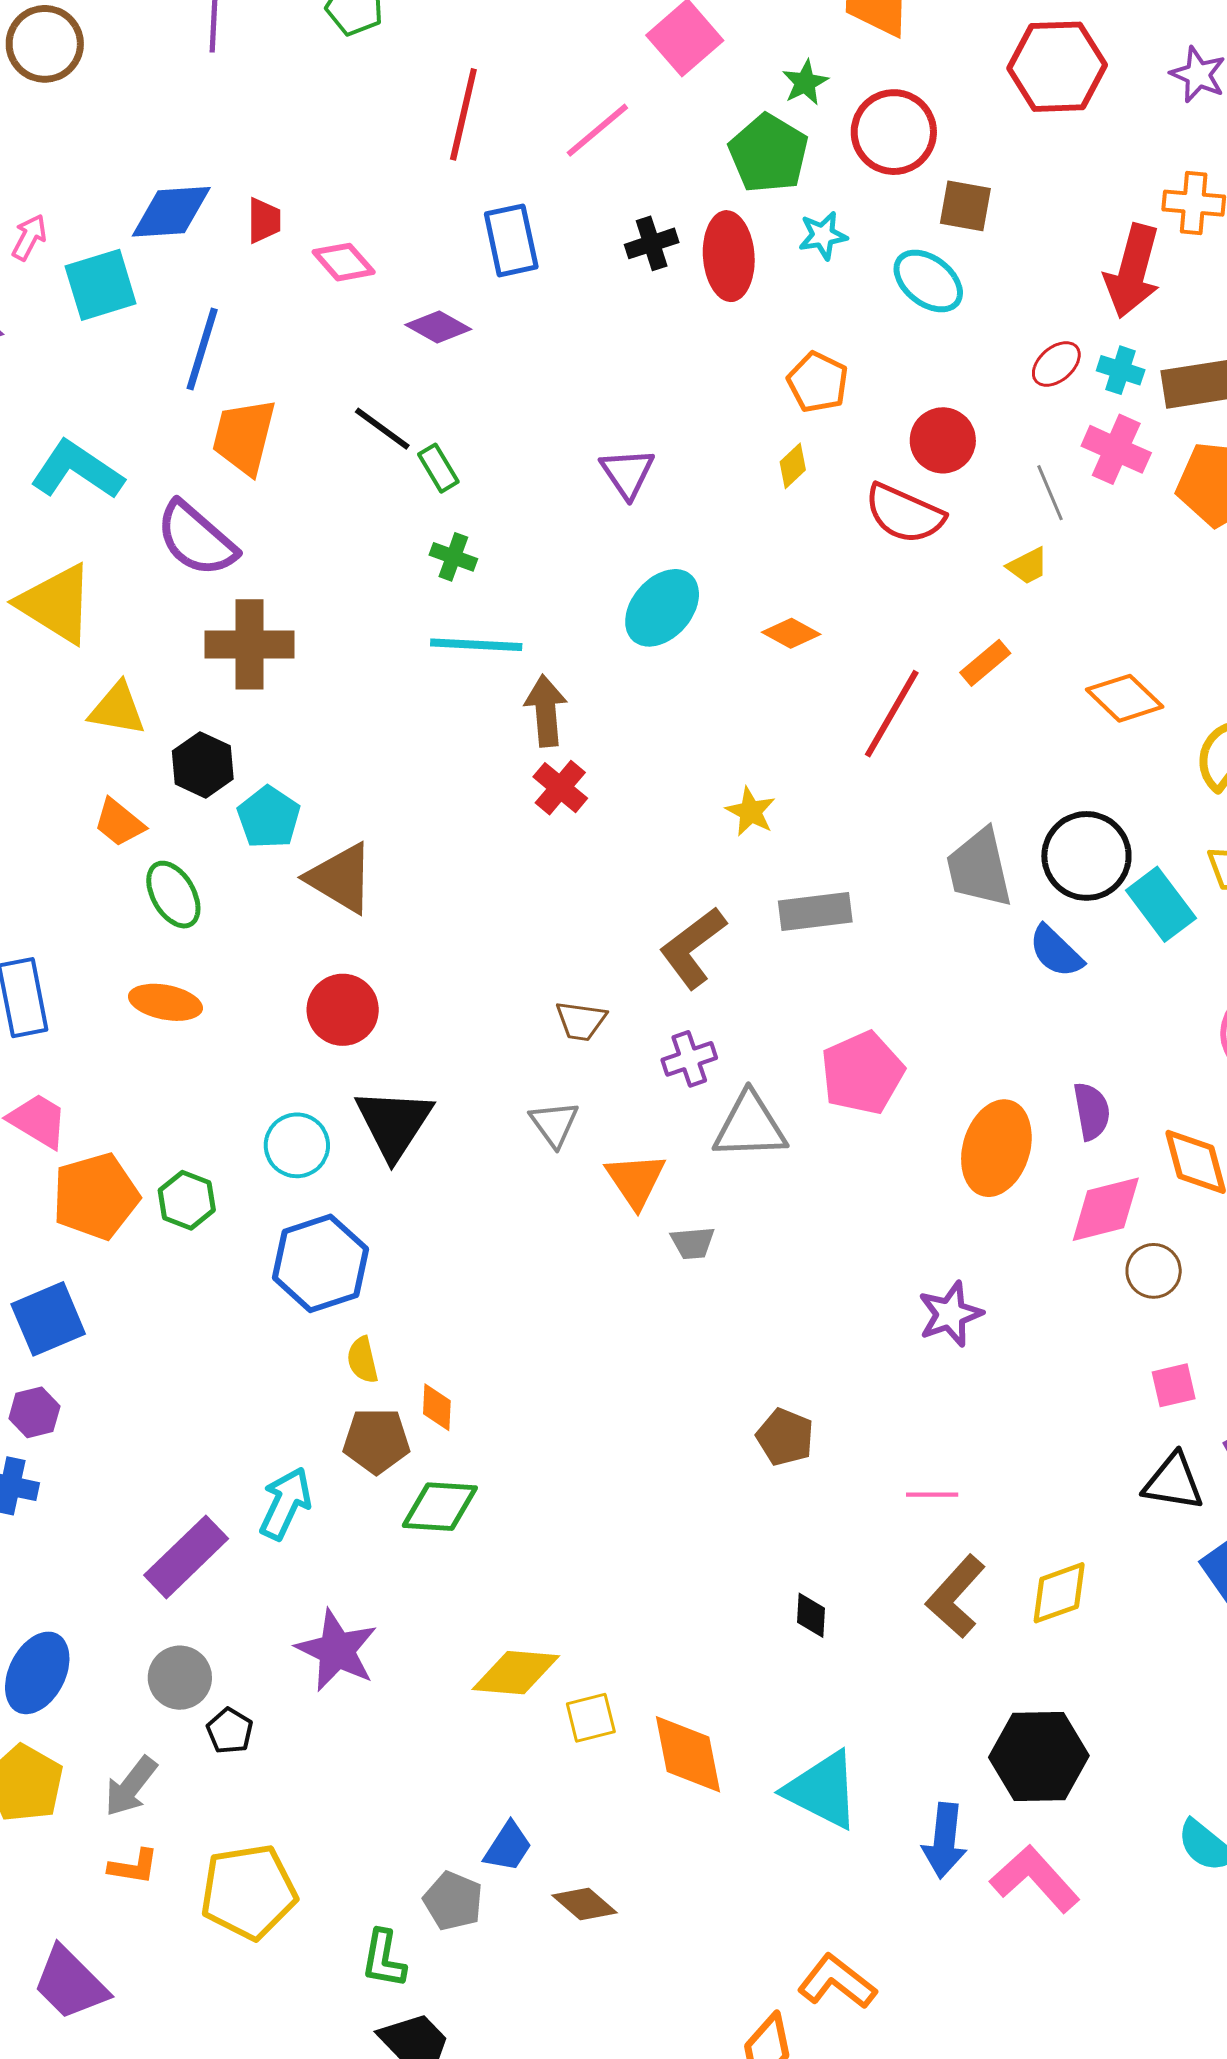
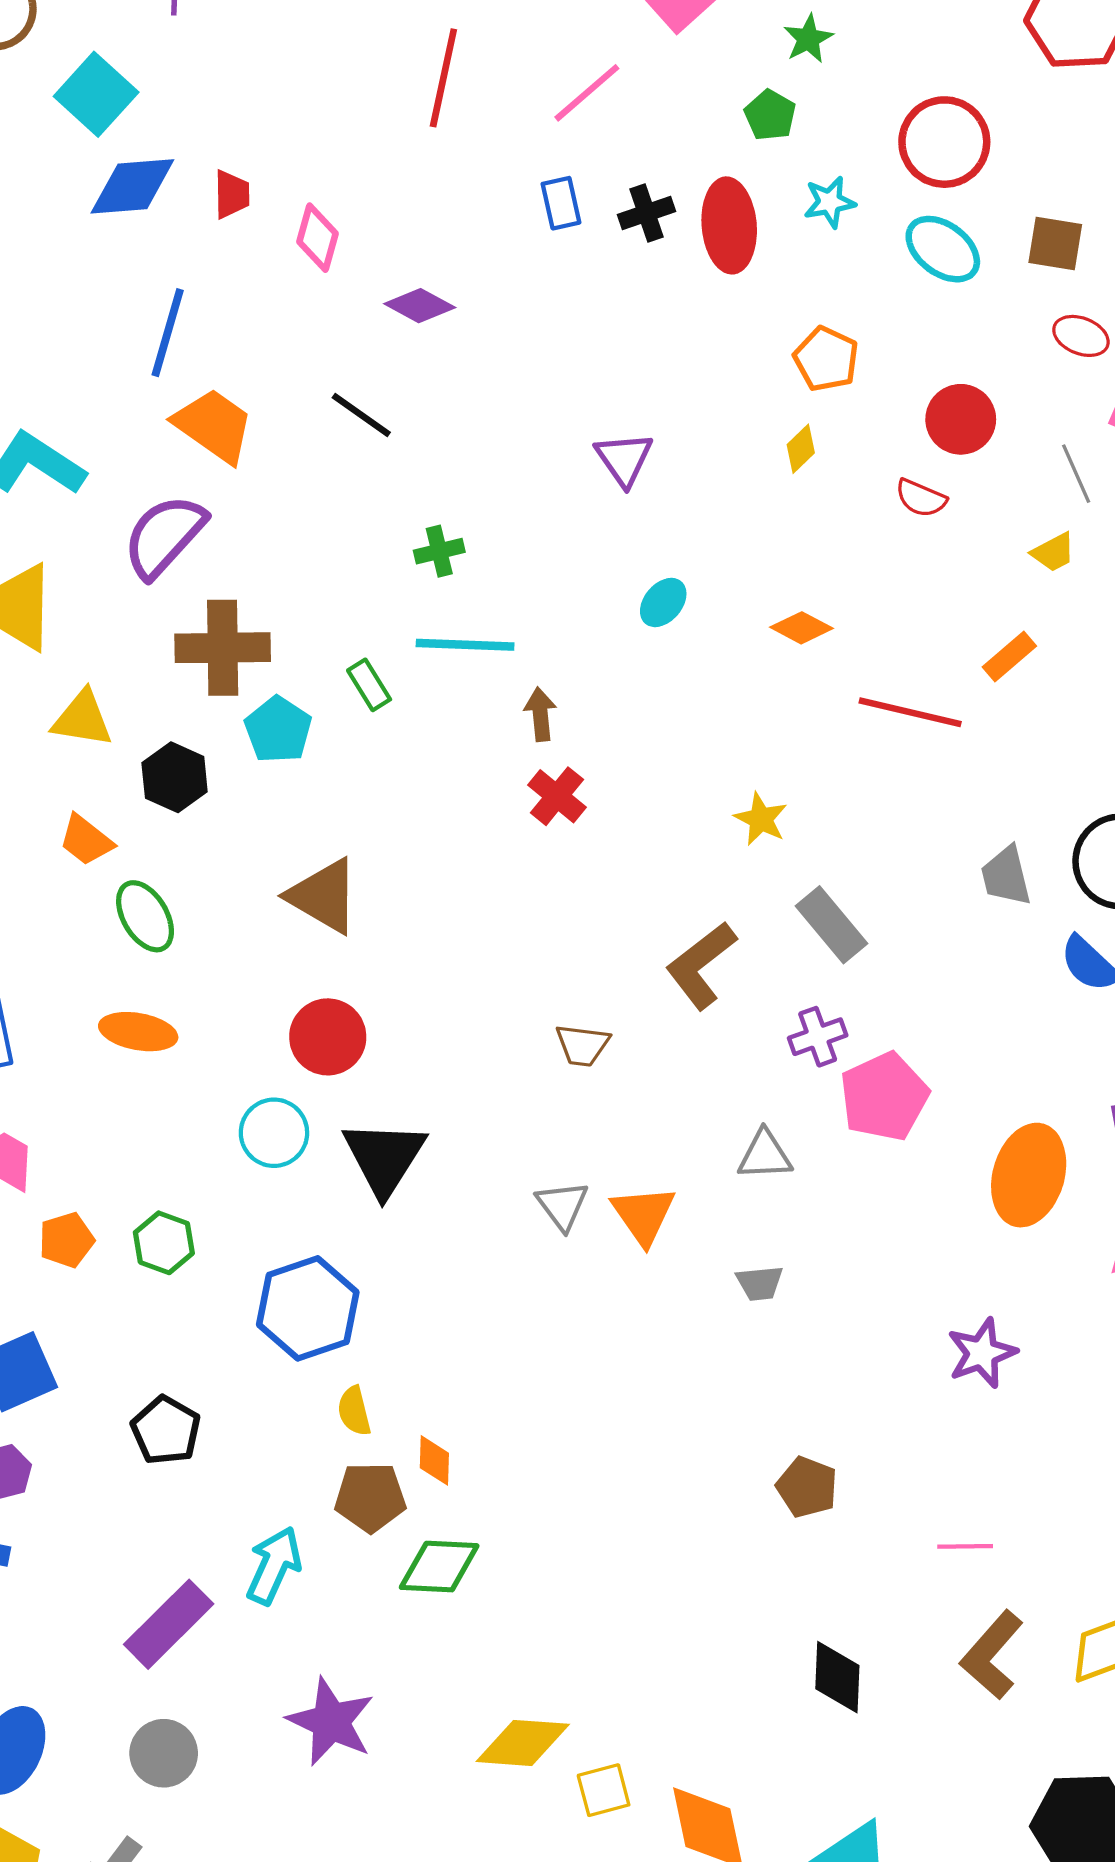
red circle: (894, 132) -> (944, 142), moved
green pentagon: (769, 153) -> (770, 115), size x0.6
brown square: (965, 206) -> (1055, 243), moved
blue rectangle: (511, 240) -> (561, 203), moved, size x0.7
pink diamond: (344, 262) -> (318, 238), turned 58
cyan square: (101, 285) -> (96, 94), moved, turned -30
red ellipse: (1056, 364) -> (1081, 336), turned 63
orange trapezoid: (244, 437) -> (214, 426), turned 112
green rectangle: (438, 468) -> (369, 685), moved
red semicircle: (904, 514) -> (921, 498), size x0.6
purple semicircle: (196, 539) -> (164, 536), turned 92
green cross: (453, 557) -> (439, 551), turned -33
cyan ellipse: (662, 608) -> (663, 602), size x0.6
brown arrow: (546, 711) -> (540, 714), size x0.7
red line: (892, 714) -> (910, 712), turned 74
cyan pentagon: (269, 817) -> (278, 730), moved
gray trapezoid: (979, 868) -> (1006, 876), size x0.7
gray rectangle: (815, 911) -> (831, 925), turned 58
purple cross: (689, 1059) -> (818, 1037), moved
gray triangle: (554, 1124) -> (562, 1205), moved
gray triangle: (750, 1126) -> (765, 1155), size x0.7
cyan circle: (297, 1145) -> (274, 1133), moved
orange pentagon: (96, 1196) -> (66, 1240), size x0.6
gray trapezoid: (693, 1243) -> (760, 1283), moved
black diamond: (811, 1615) -> (837, 1677), size x1.5
black pentagon: (230, 1731) -> (166, 1430), moved, size x1.4

